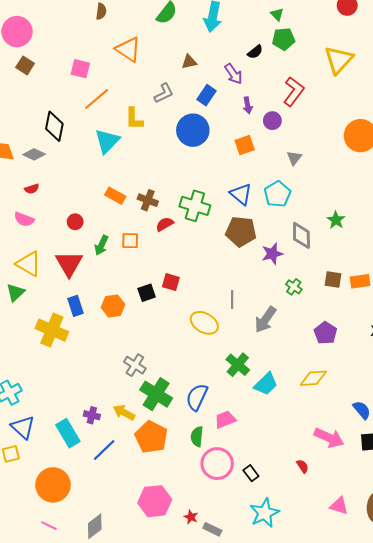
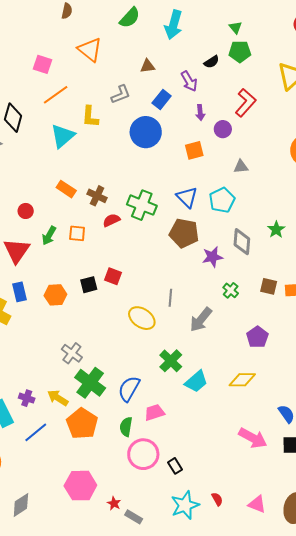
gray triangle: (294, 158) -> (241, 167), turned 42
red semicircle: (303, 466) -> (217, 499), moved

